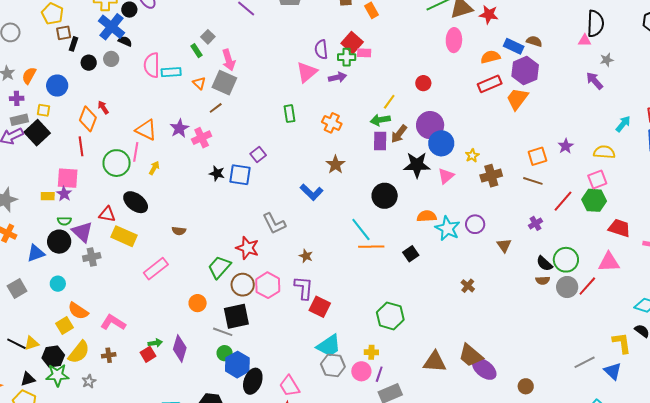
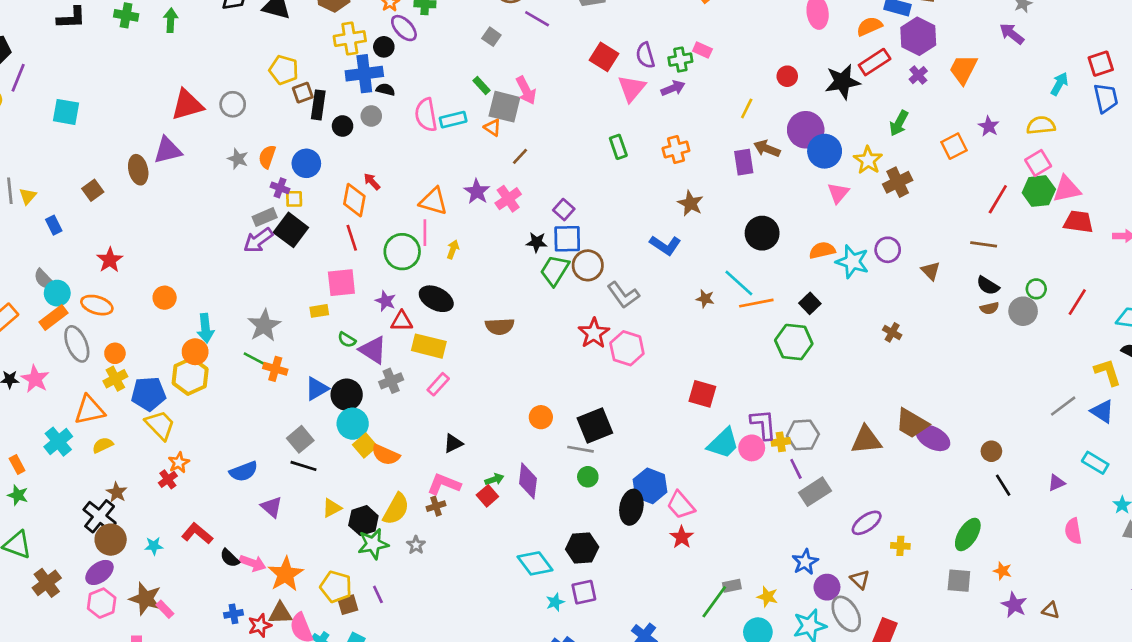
blue cross: (111, 27) -> (364, 74), turned -36
gray square: (208, 37) -> (491, 37), moved
red square: (352, 43) -> (604, 57), moved
black rectangle: (74, 44) -> (318, 105), size x1.5
pink rectangle: (364, 53) -> (702, 50), turned 32
gray square: (224, 83) -> (504, 107), moved
purple cross: (17, 98) -> (280, 188), moved, turned 32
orange trapezoid: (517, 99) -> (963, 69), moved
green arrow: (380, 120) -> (899, 123), moved, turned -42
orange cross: (332, 123) -> (676, 150), turned -30
brown arrow: (399, 134) -> (767, 149), turned 84
purple square: (258, 155) -> (564, 210), moved
yellow star: (472, 156) -> (868, 160), size x1.5
black star: (417, 165) -> (842, 82), moved
brown line: (533, 181) -> (984, 244), moved
purple star: (64, 194) -> (386, 301), moved
green semicircle: (64, 221) -> (347, 340), turned 40
purple cross: (536, 223) -> (918, 75), moved
brown semicircle: (179, 231) -> (500, 326), size x1.5
black circle: (59, 242) -> (347, 395), moved
red star: (247, 248) -> (594, 333), turned 30
brown star: (306, 256) -> (705, 299), moved
green circle: (566, 260) -> (1036, 289), moved, size x0.6
pink triangle: (609, 262) -> (1067, 189), moved
green trapezoid: (219, 267) -> (555, 270), moved
pink rectangle: (156, 269) -> (438, 384), moved, size x0.7
cyan circle: (58, 284) -> (353, 424), size x1.5
brown circle: (243, 285) -> (588, 265), moved
pink hexagon: (268, 285) -> (627, 348), moved
red line: (587, 286) -> (1077, 302), moved
purple L-shape: (304, 288) -> (763, 424), moved
green hexagon: (390, 316) -> (794, 342), moved
pink L-shape: (113, 323) -> (444, 484), moved
yellow square: (65, 326) -> (365, 446), moved
black line: (16, 344) -> (303, 466), moved
blue hexagon: (237, 365) -> (650, 486), moved
gray hexagon: (333, 365) -> (803, 435), moved
pink circle: (361, 371) -> (752, 448), moved
purple line: (379, 374) -> (796, 469), turned -35
black triangle: (28, 379) -> (453, 443), moved

